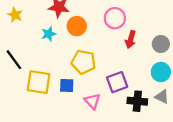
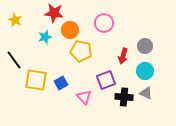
red arrow: (131, 40) -> (123, 56), moved
yellow pentagon: (83, 62) -> (81, 51), moved
blue square: (67, 85) -> (61, 83), turned -32

